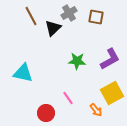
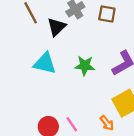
cyan triangle: (23, 73) -> (45, 63), moved
pink line: (68, 98) -> (72, 124), moved

